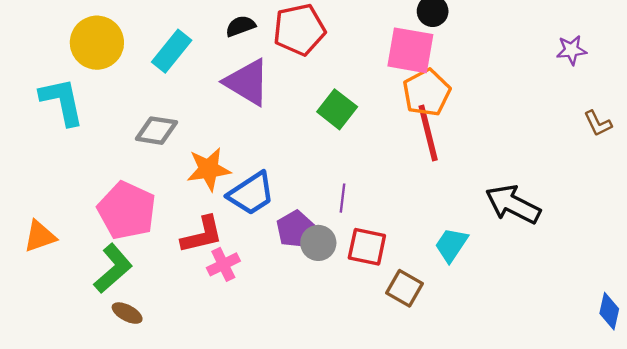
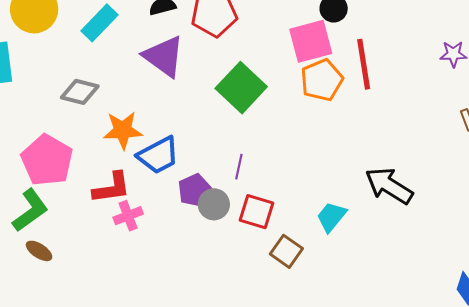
pink square: (410, 50) -> (311, 41), turned -30
green square: (337, 109) -> (241, 88), size x1.4
red line: (428, 133) -> (364, 64), moved

